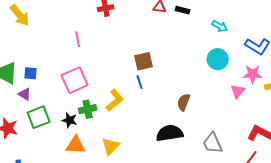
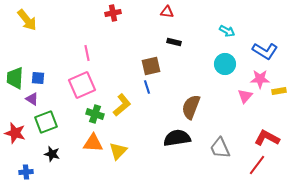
black rectangle: (183, 10) -> (174, 42), moved
pink line: (78, 39) -> (87, 53), moved
brown semicircle: (184, 102) -> (191, 107), size x1.4
green cross: (88, 109) -> (95, 114), turned 30
black star: (70, 120) -> (52, 154), moved
orange triangle: (76, 145) -> (93, 143), moved

